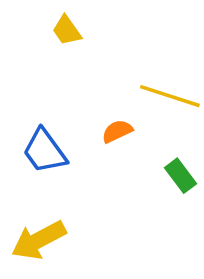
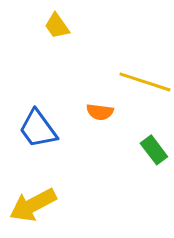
orange semicircle: (117, 131) -> (100, 112), turned -148

